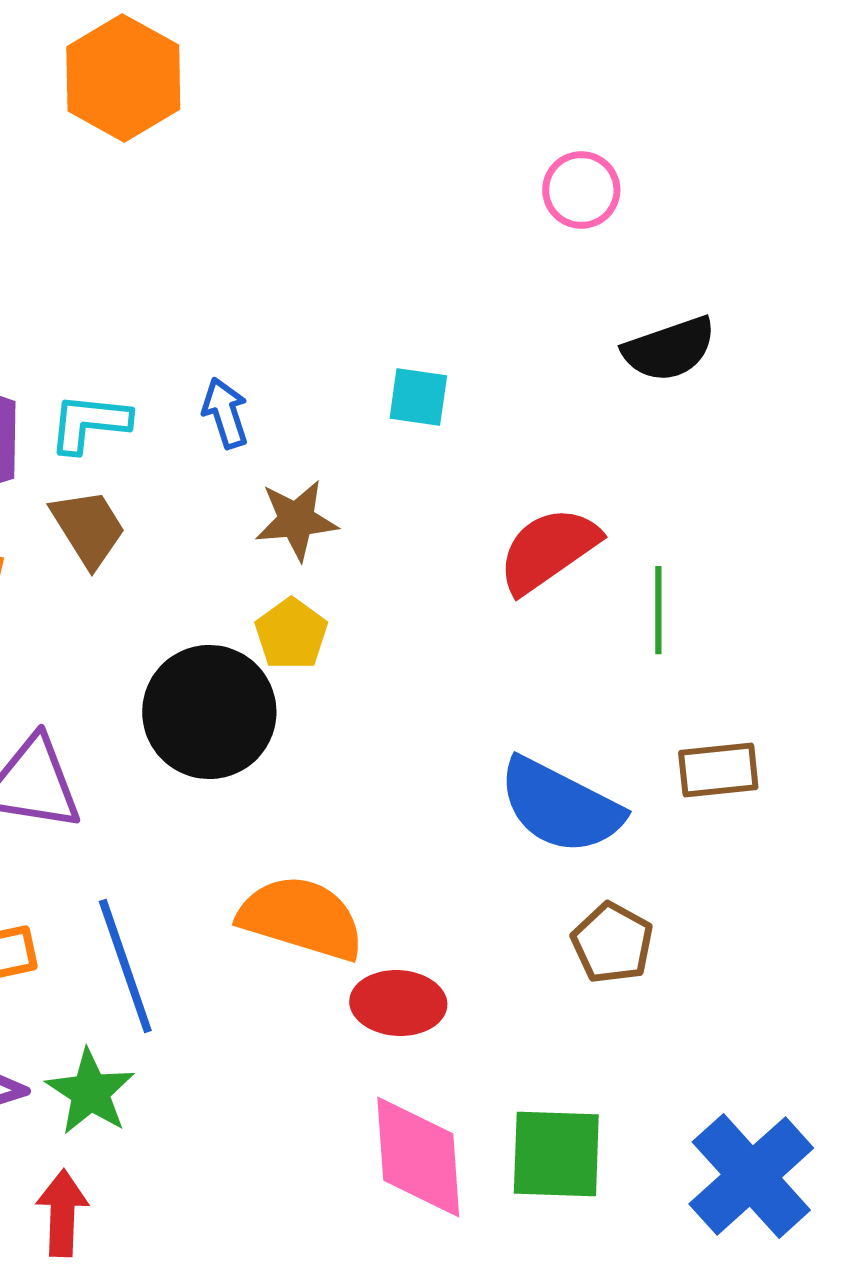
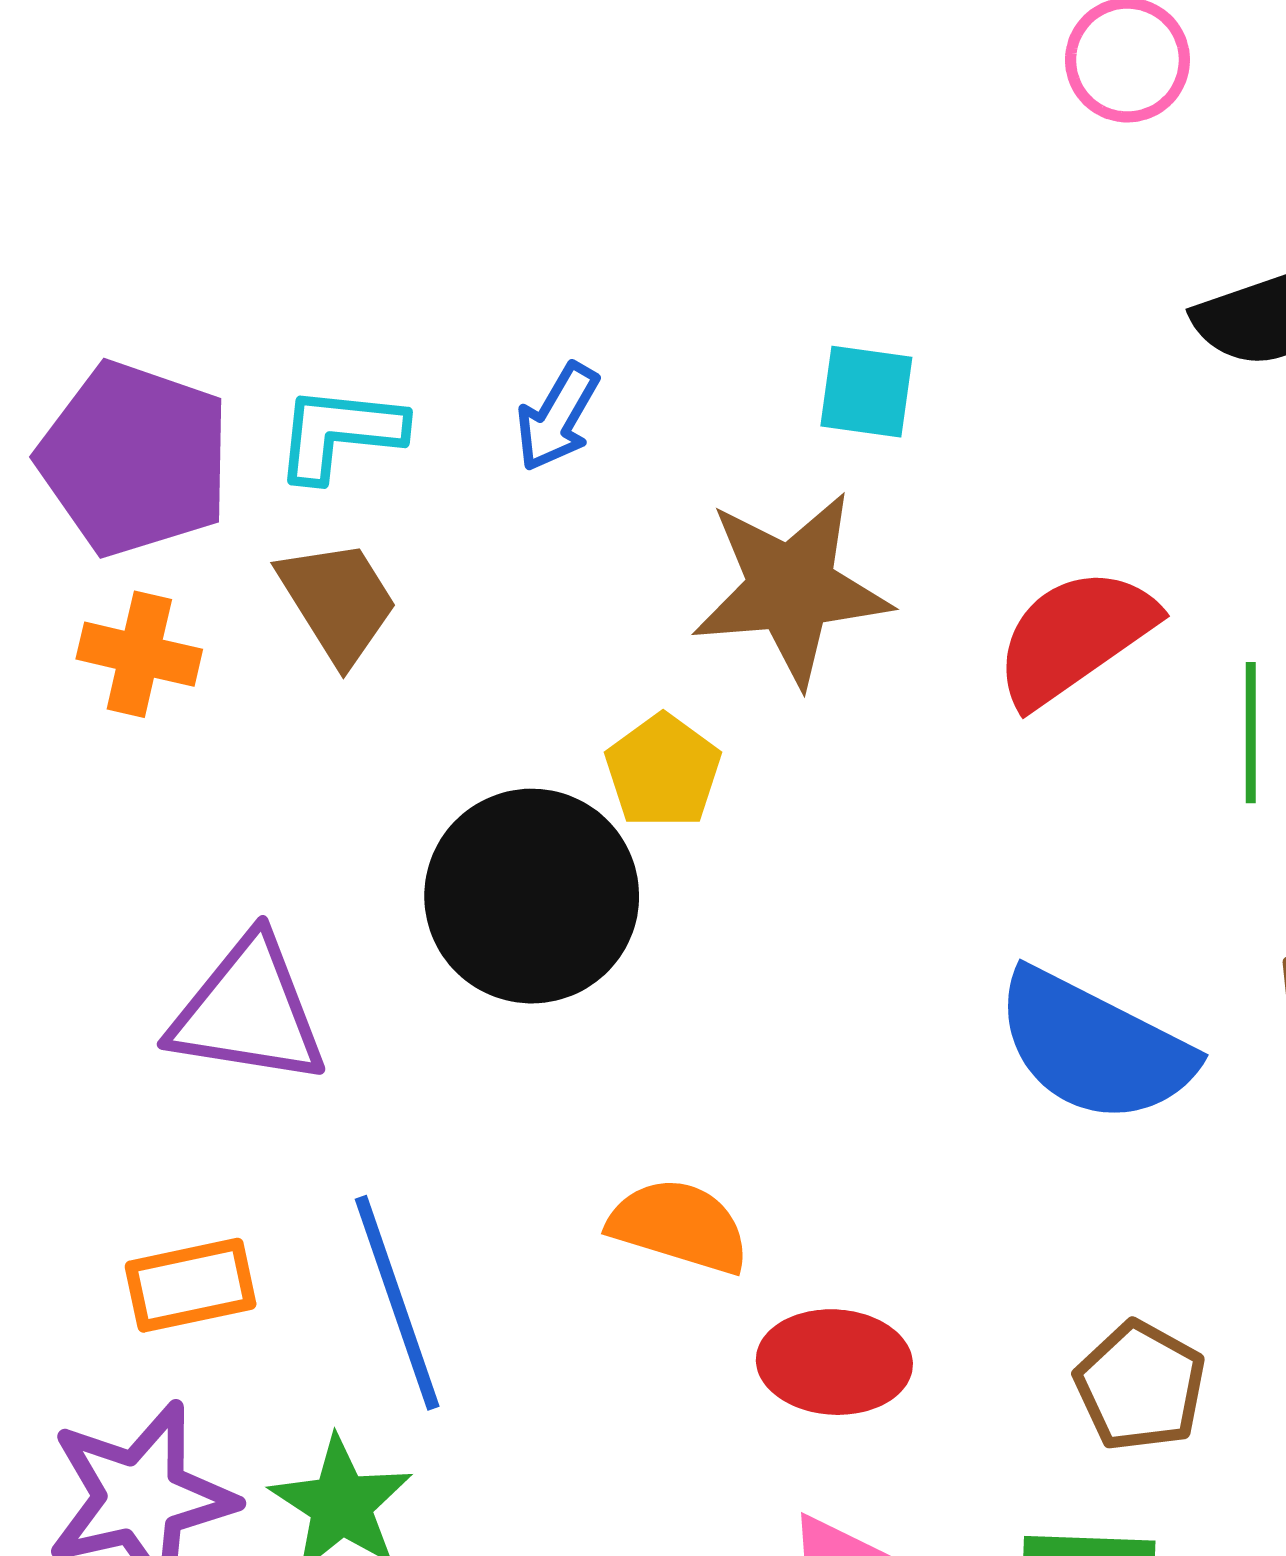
blue arrow: (225, 413) -> (557, 417), turned -132
brown star: (296, 520) -> (791, 589), moved, size x1.5
orange semicircle: (301, 918) -> (679, 1226), size x0.7
brown pentagon: (612, 943) -> (1140, 1386), moved

